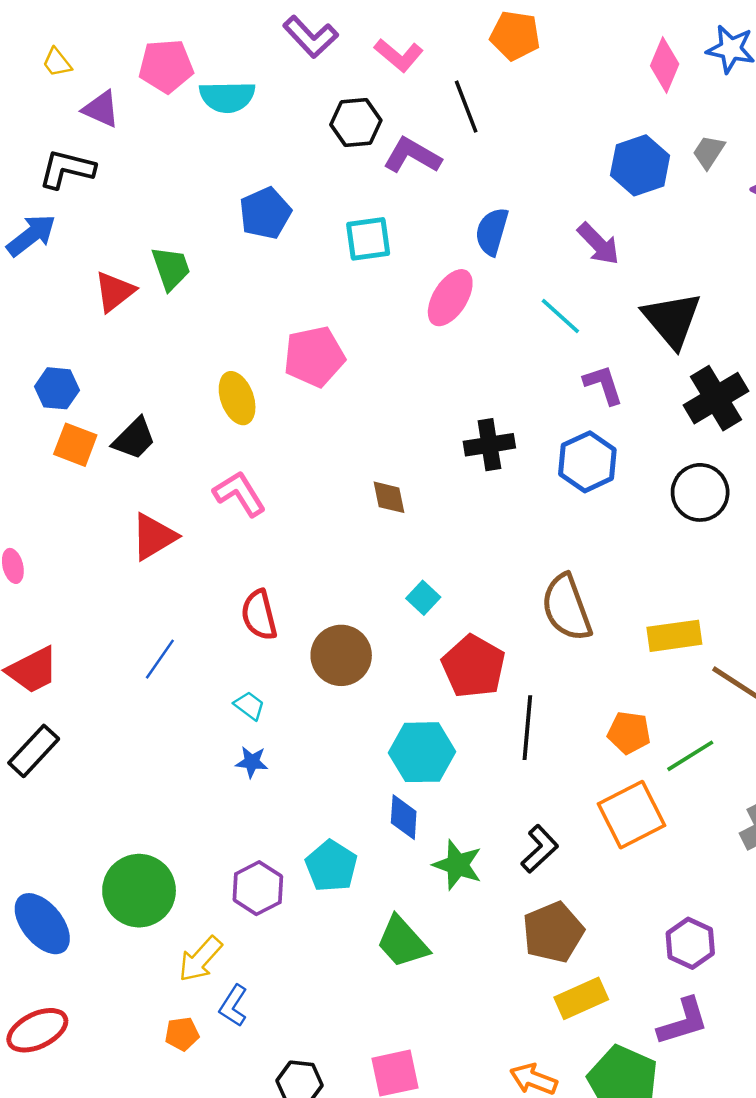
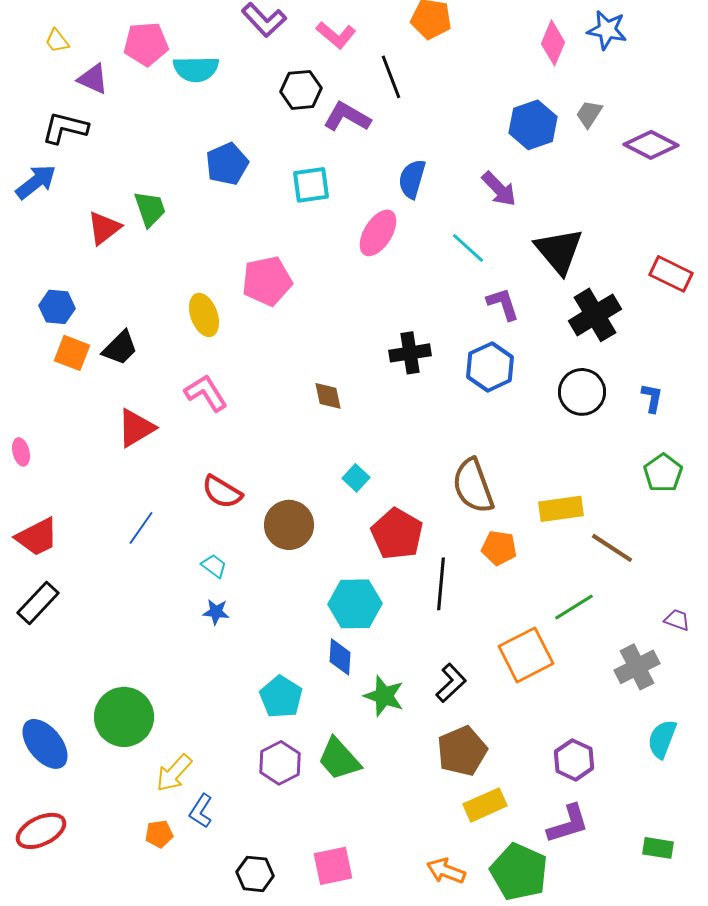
red semicircle: (259, 615) -> (222, 492), turned -45
orange pentagon: (629, 733) -> (499, 548), moved
purple hexagon: (258, 888) -> (280, 763), moved

